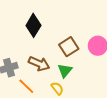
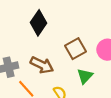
green triangle: (65, 71) -> (85, 76), moved

